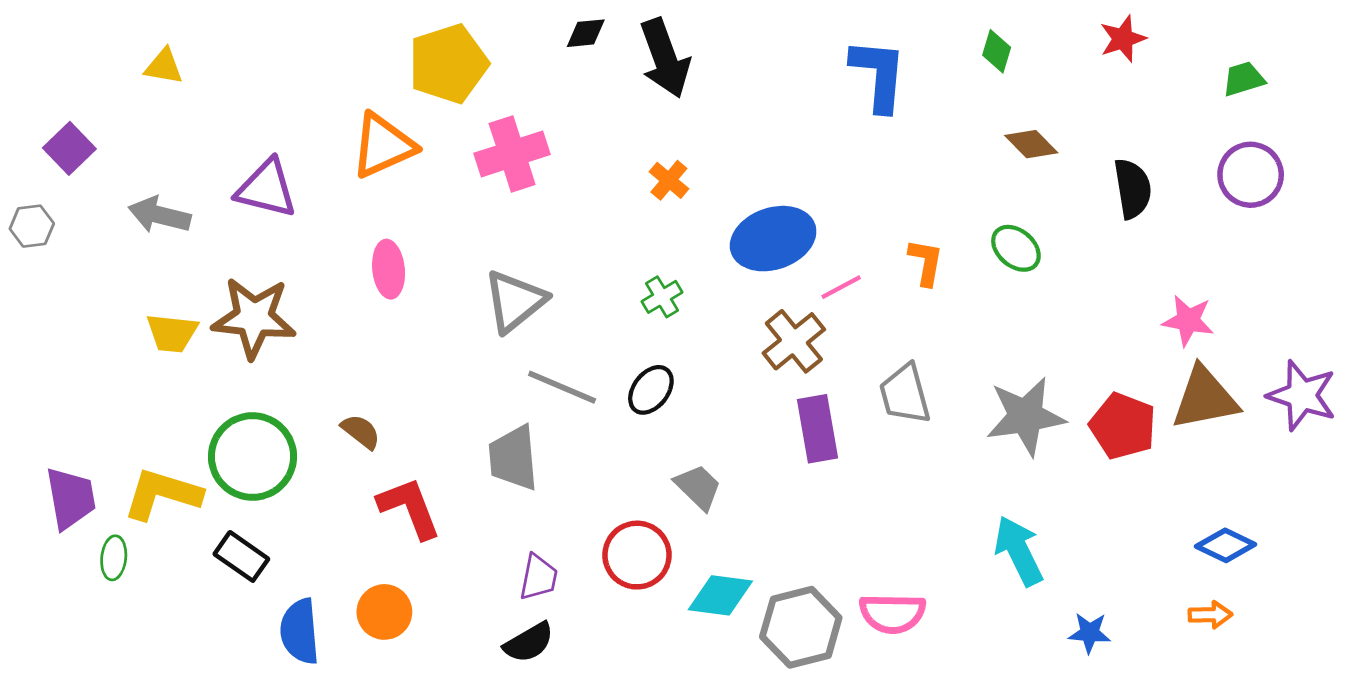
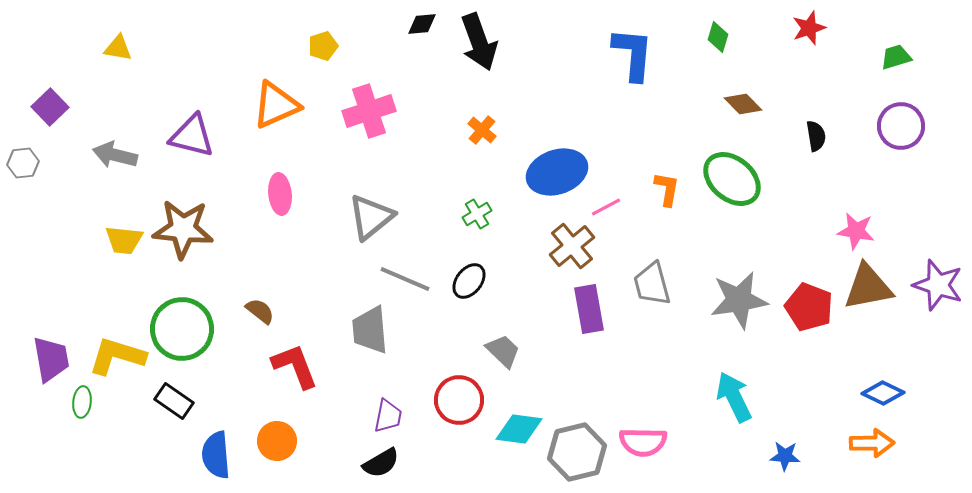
yellow pentagon: (448, 64) -> (323, 46), size x0.5
black semicircle: (1133, 189) -> (816, 136), size x0.7
green ellipse: (1016, 248) -> (732, 179), size x1.6
orange arrow: (1210, 615) -> (872, 443), size x1.4

